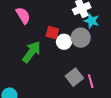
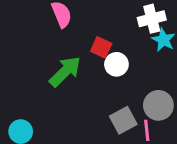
gray circle: (81, 38) -> (158, 105), moved

